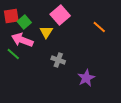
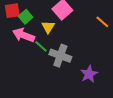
green line: (13, 54) -> (41, 46), moved
gray cross: (58, 60) -> (60, 56), size x1.5

